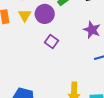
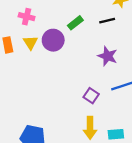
purple square: (52, 42) -> (91, 96), moved

